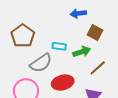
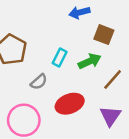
cyan rectangle: (59, 46) -> (60, 57), turned -64
gray semicircle: (41, 63) -> (39, 82), size x0.6

